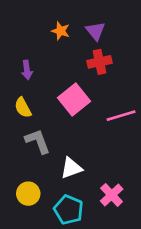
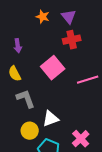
yellow circle: (28, 194) -> (30, 131), moved

